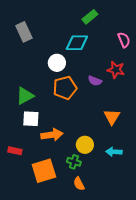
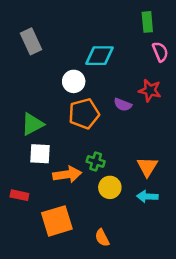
green rectangle: (90, 17) -> (147, 22), moved, turned -56
orange triangle: (112, 117) -> (147, 167), moved
green cross: (74, 162) -> (96, 162), moved

